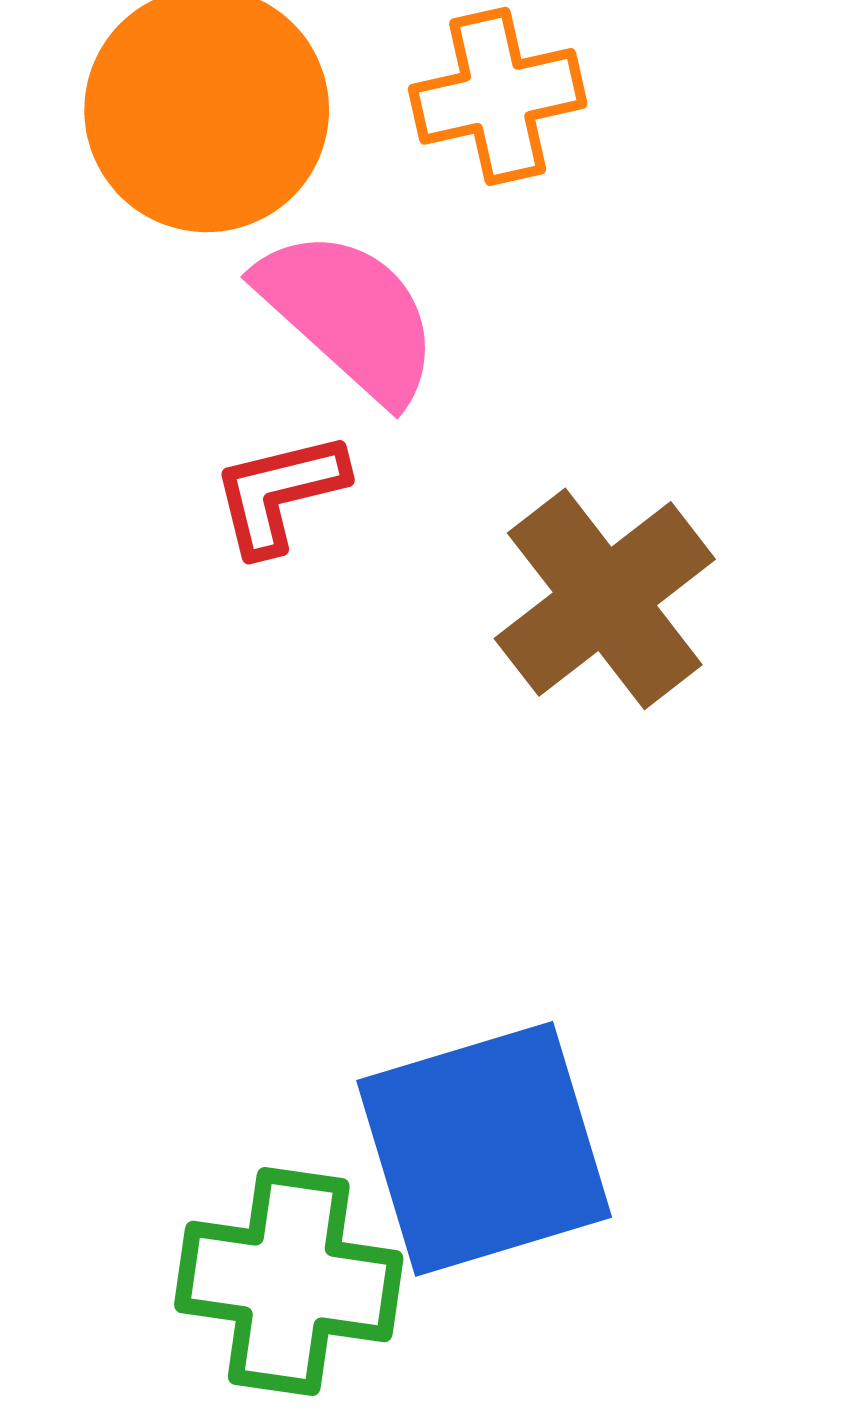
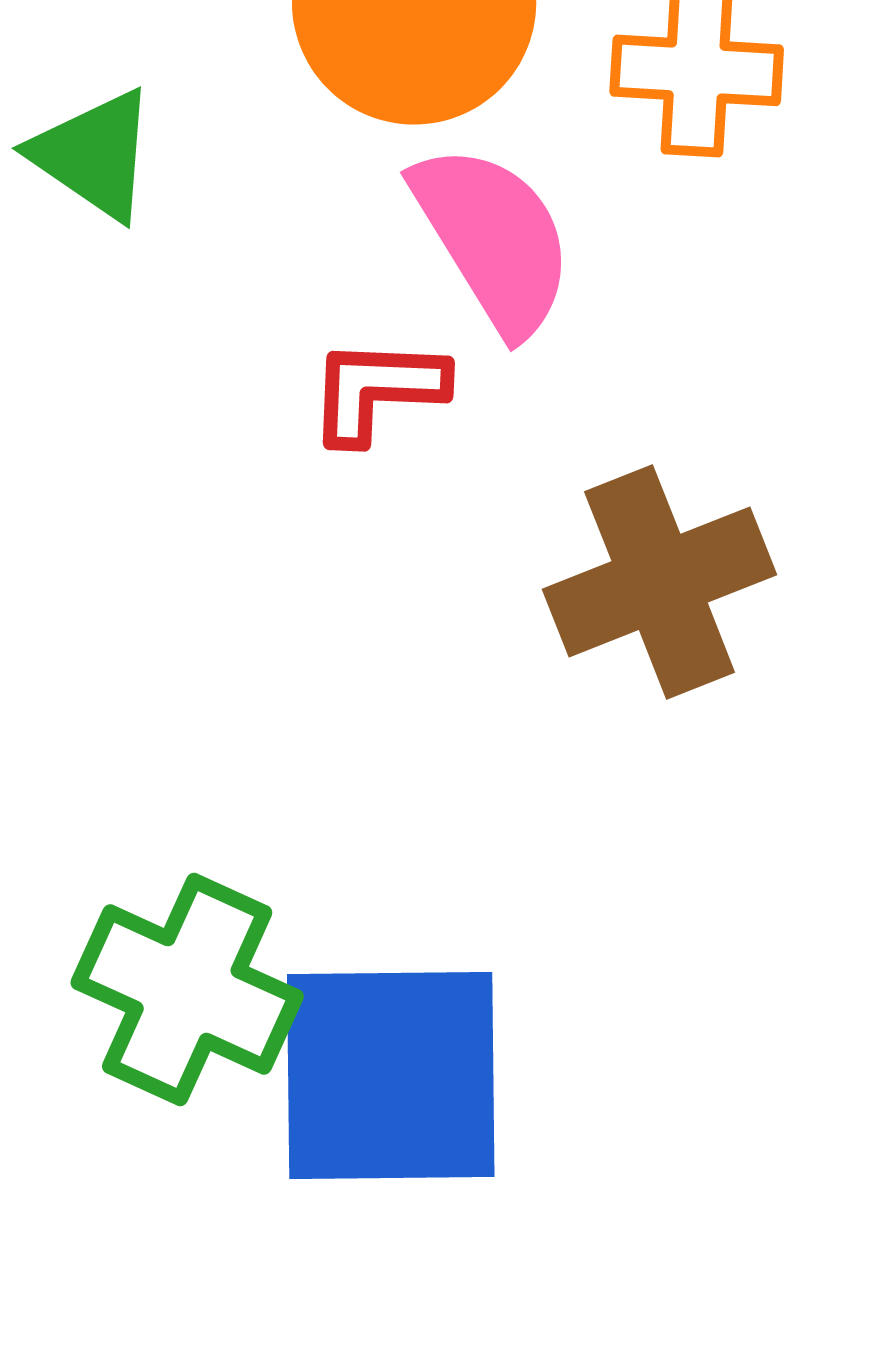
green cross: (289, 1282) -> (187, 990), moved

